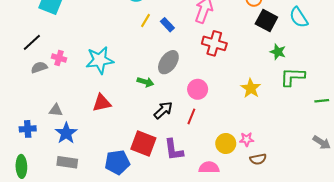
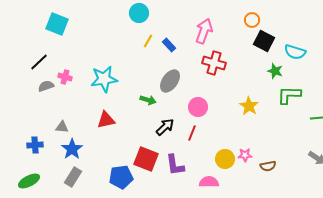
cyan semicircle: (299, 17) -> (295, 52), moved, turned -40
brown semicircle: (258, 159) -> (268, 166), moved
gray rectangle: (67, 162) -> (73, 177), turned -66
green ellipse: (21, 166) -> (29, 181), turned 65

